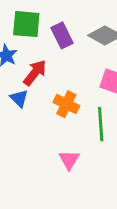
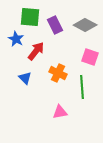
blue triangle: (19, 98) -> (25, 78), moved
pink triangle: (69, 160) -> (60, 112), turned 49

